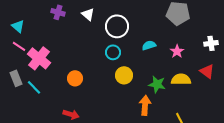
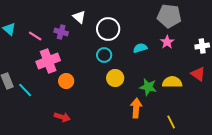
purple cross: (58, 12) -> (61, 32), moved
pink line: (19, 46) -> (35, 36), moved
pink star: (177, 51) -> (167, 42), moved
pink cross: (39, 58) -> (48, 61), moved, turned 30

